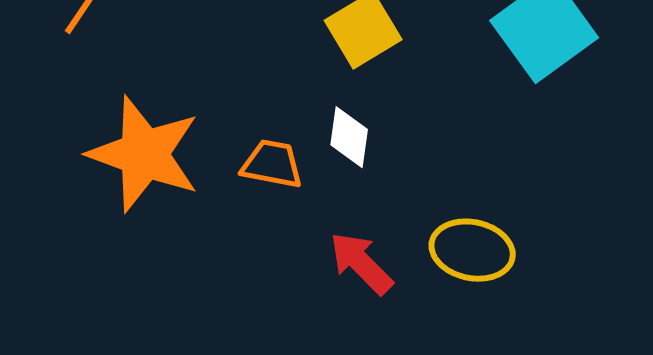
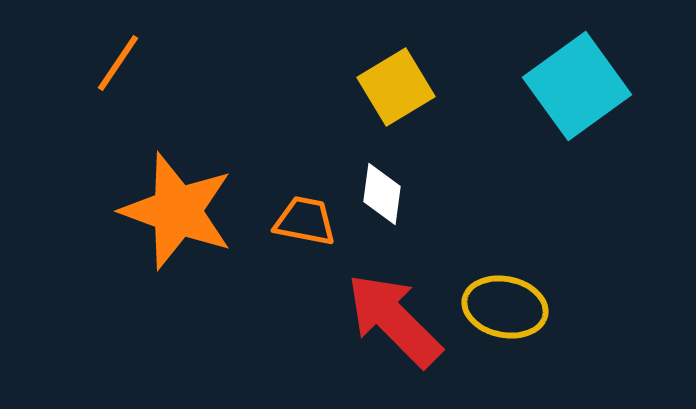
red arrow: (361, 263) -> (394, 320), size x1.5

